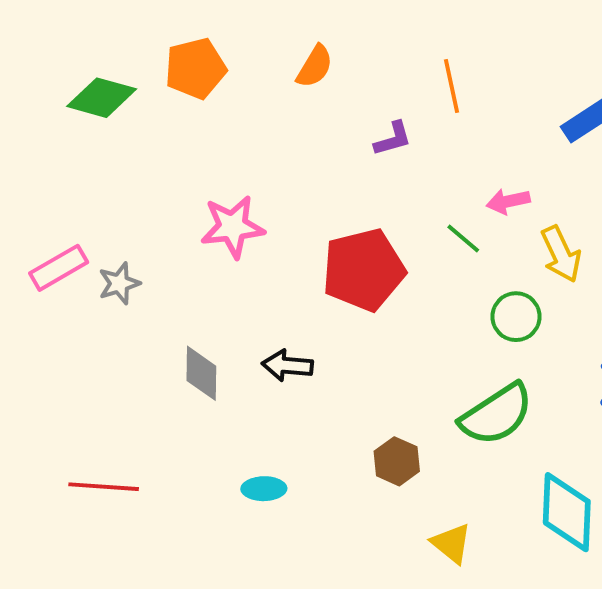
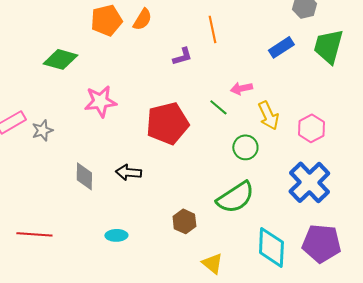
orange pentagon: (195, 68) -> (106, 20), moved
green diamond: (102, 98) -> (60, 59), moved

